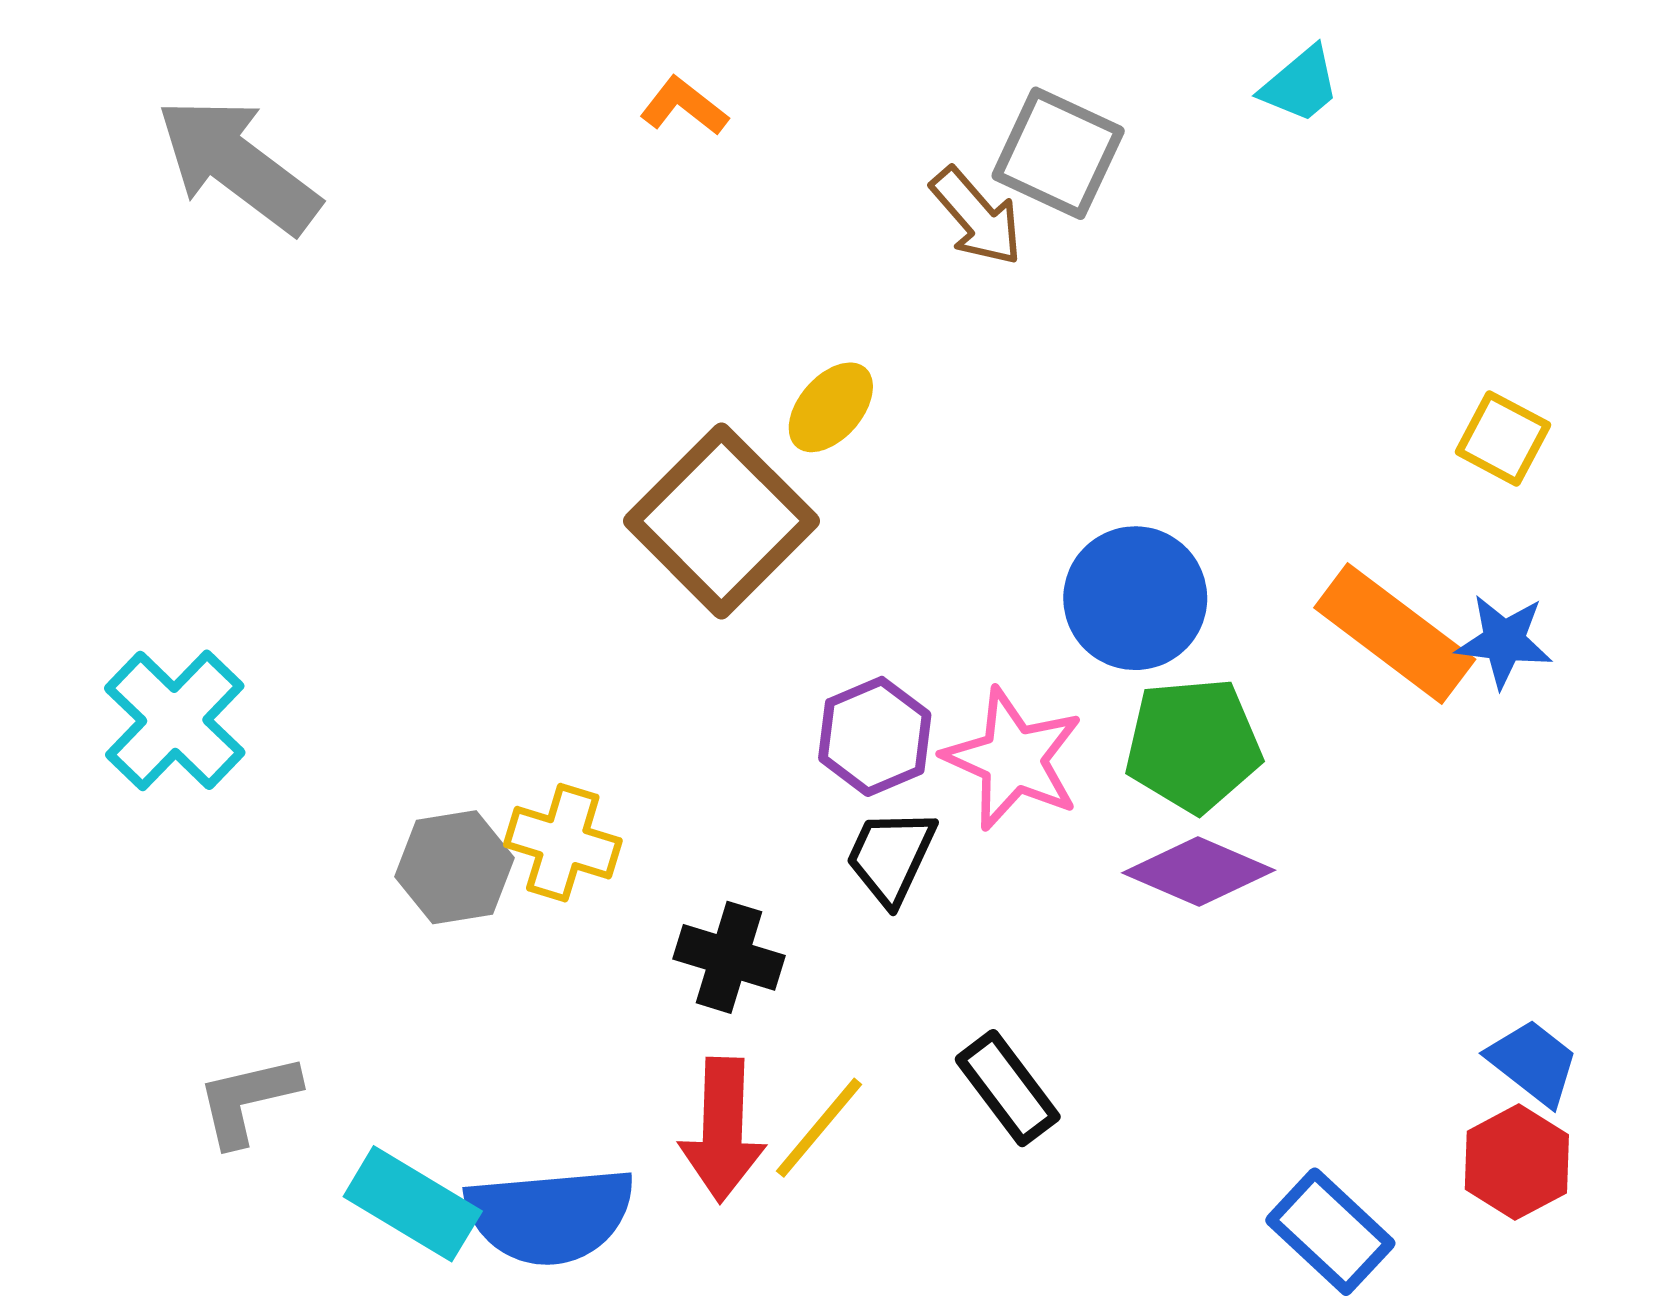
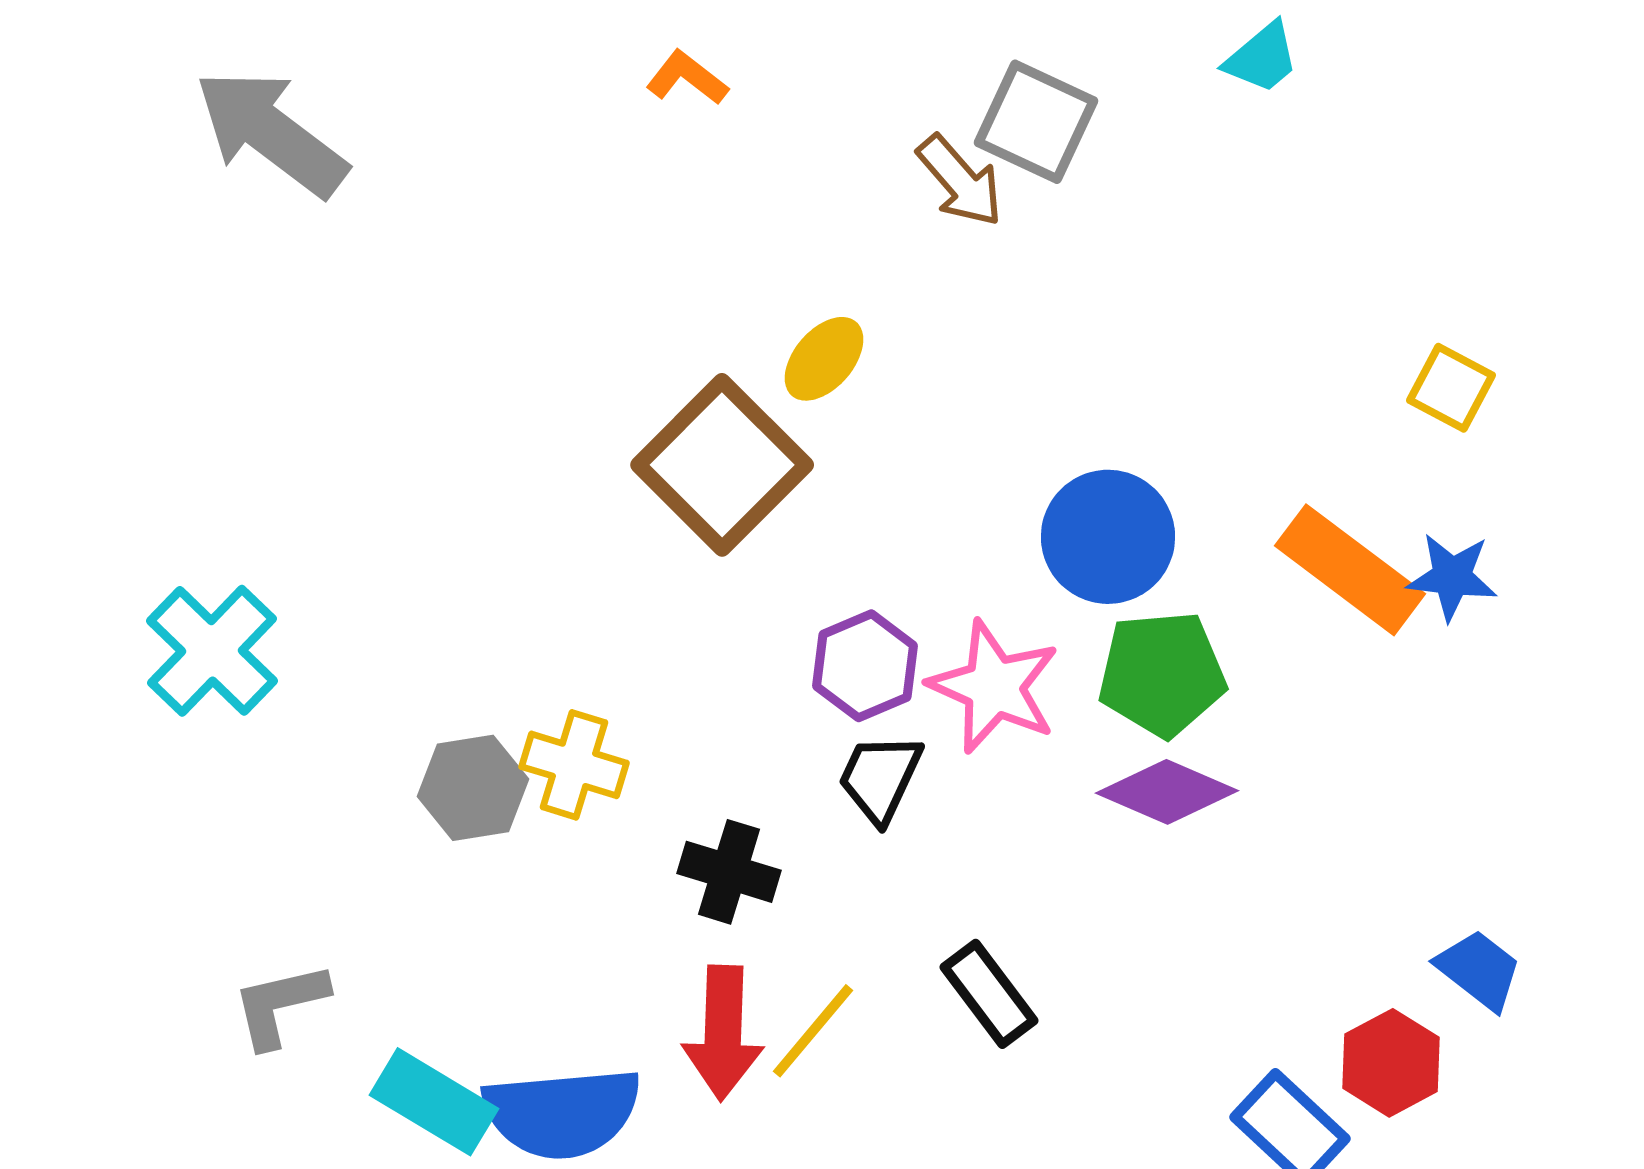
red hexagon: (1517, 1162) -> (1391, 1063), moved

